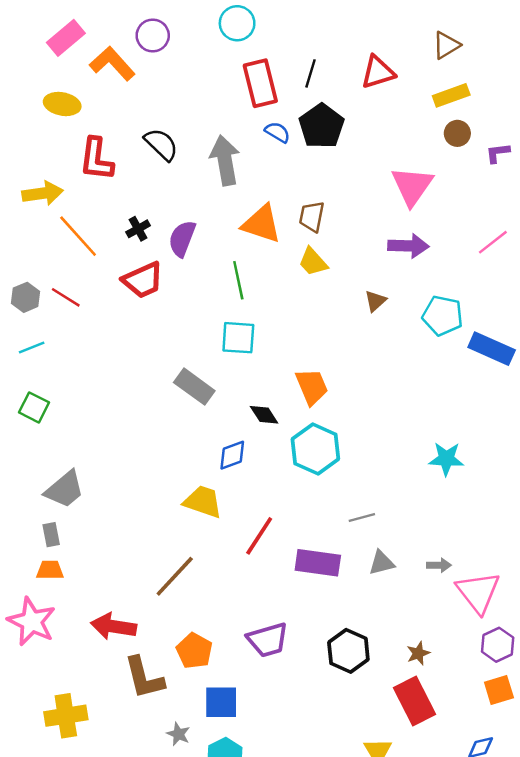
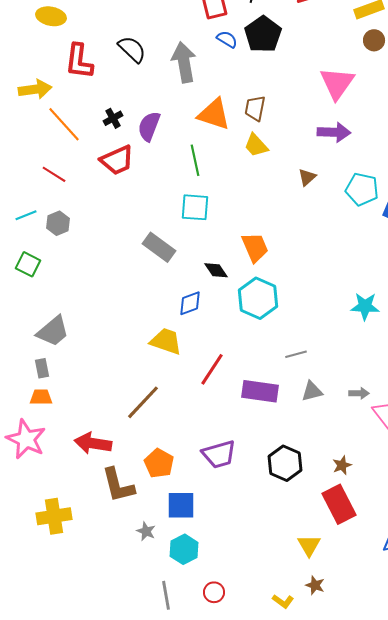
gray hexagon: (25, 297) -> (58, 223), moved

